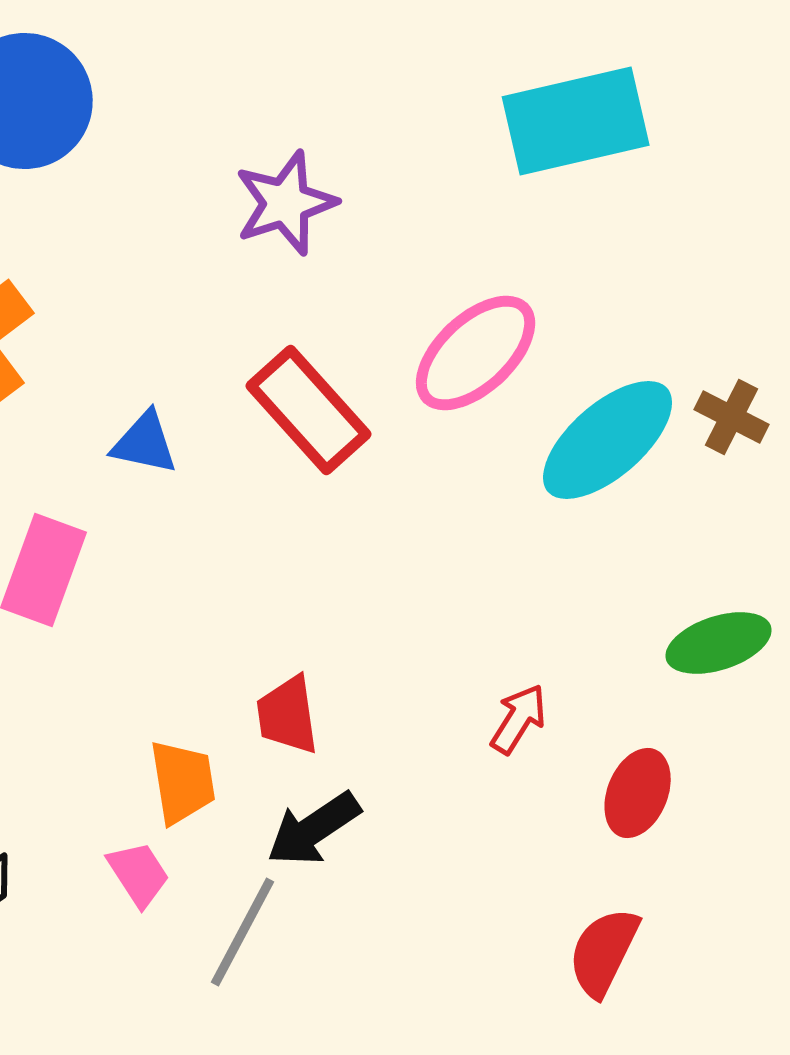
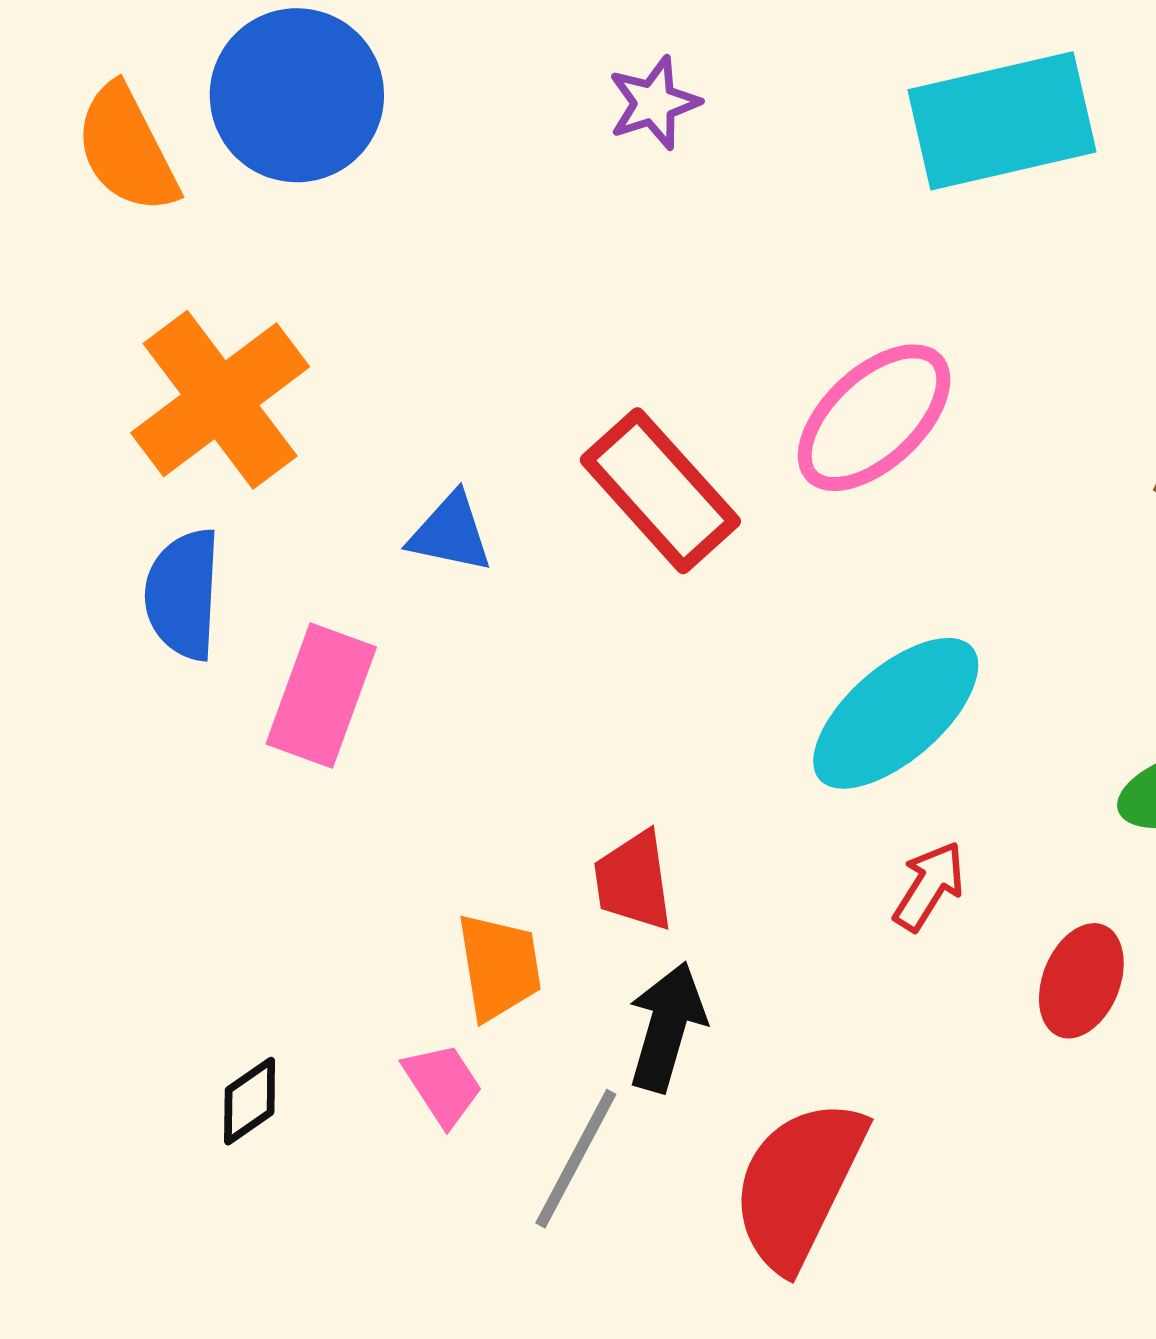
purple star: (286, 203) -> (654, 103), moved, size x0.7
cyan ellipse: (608, 440) -> (896, 713), moved
black arrow: (314, 829) -> (667, 1027), turned 140
red semicircle: (604, 952) -> (799, 1184), moved, size x1.5

